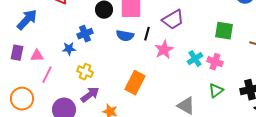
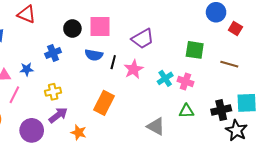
black line: (147, 34) -> (113, 62), moved
blue star: (69, 49) -> (27, 69), moved
yellow cross: (85, 72) -> (53, 92), turned -35
green triangle: (216, 91) -> (187, 111), turned 35

